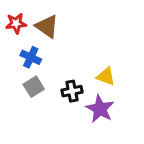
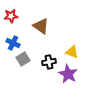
brown triangle: (47, 26) -> (41, 26), moved
blue cross: (31, 57) -> (13, 43), moved

